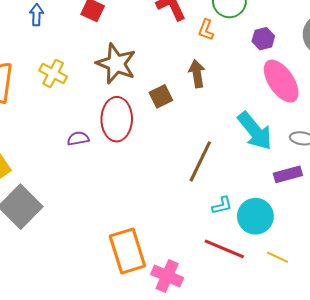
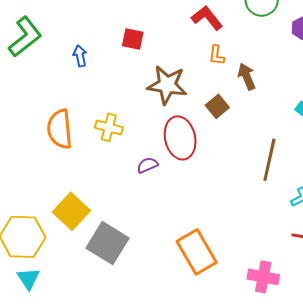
orange L-shape: (206, 30) -> (217, 55), moved
yellow cross: (53, 73) -> (109, 127), moved
orange rectangle: (127, 251) -> (197, 252), moved

